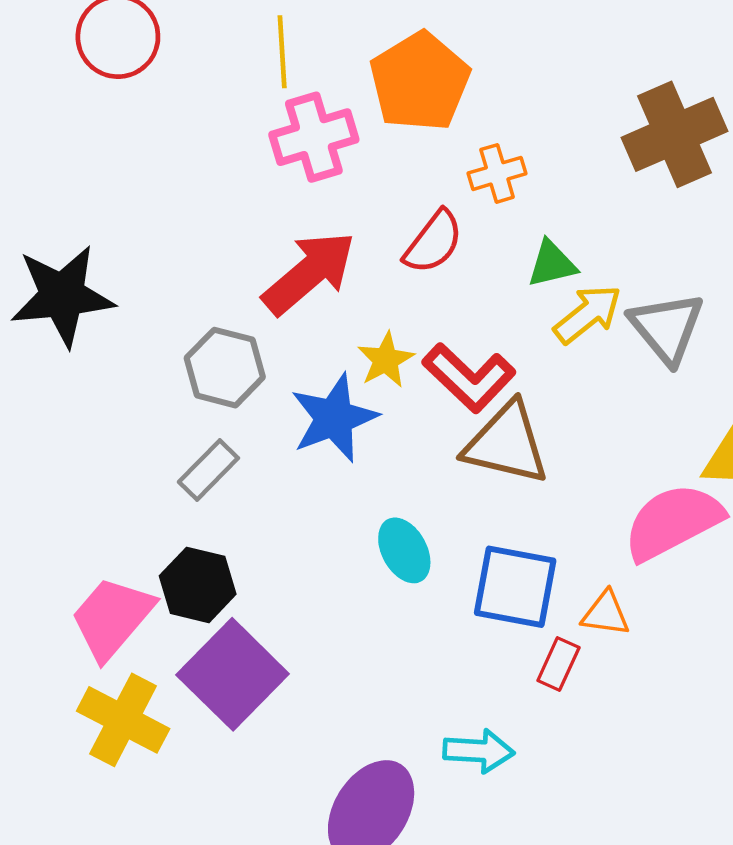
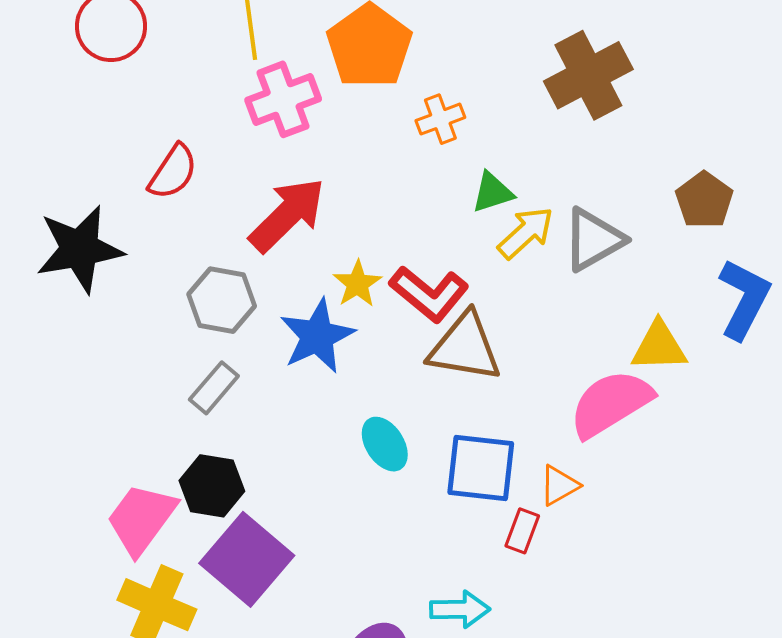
red semicircle: (433, 242) -> (173, 172), moved
gray triangle: (667, 328) -> (593, 240), turned 44
orange triangle: (606, 614) -> (559, 485), turned -33

